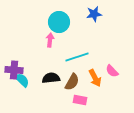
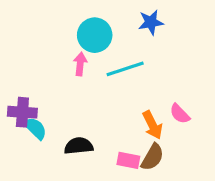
cyan line: (77, 57) -> (125, 69), moved
black semicircle: (51, 78) -> (79, 146), moved
brown semicircle: (72, 82) -> (152, 157), moved

